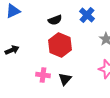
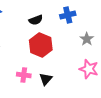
blue cross: (87, 15) -> (68, 15), turned 35

